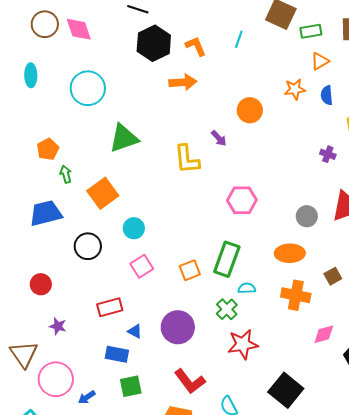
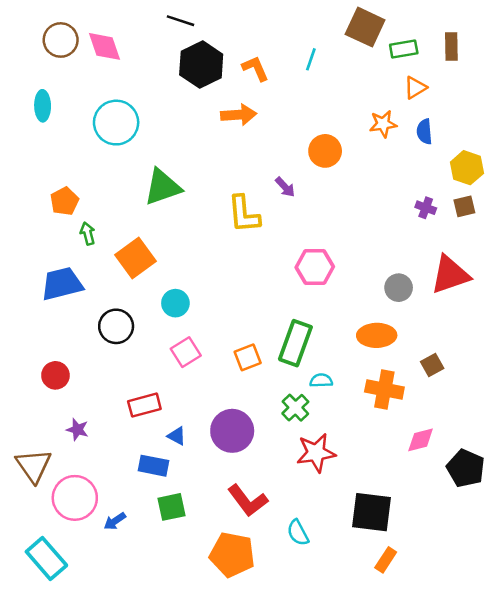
black square: (286, 390) -> (371, 512), turned -32

